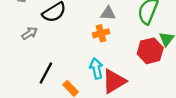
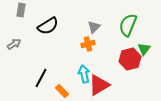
gray triangle: (108, 13) -> (94, 27), turned -48
gray arrow: (30, 33) -> (14, 44), moved

